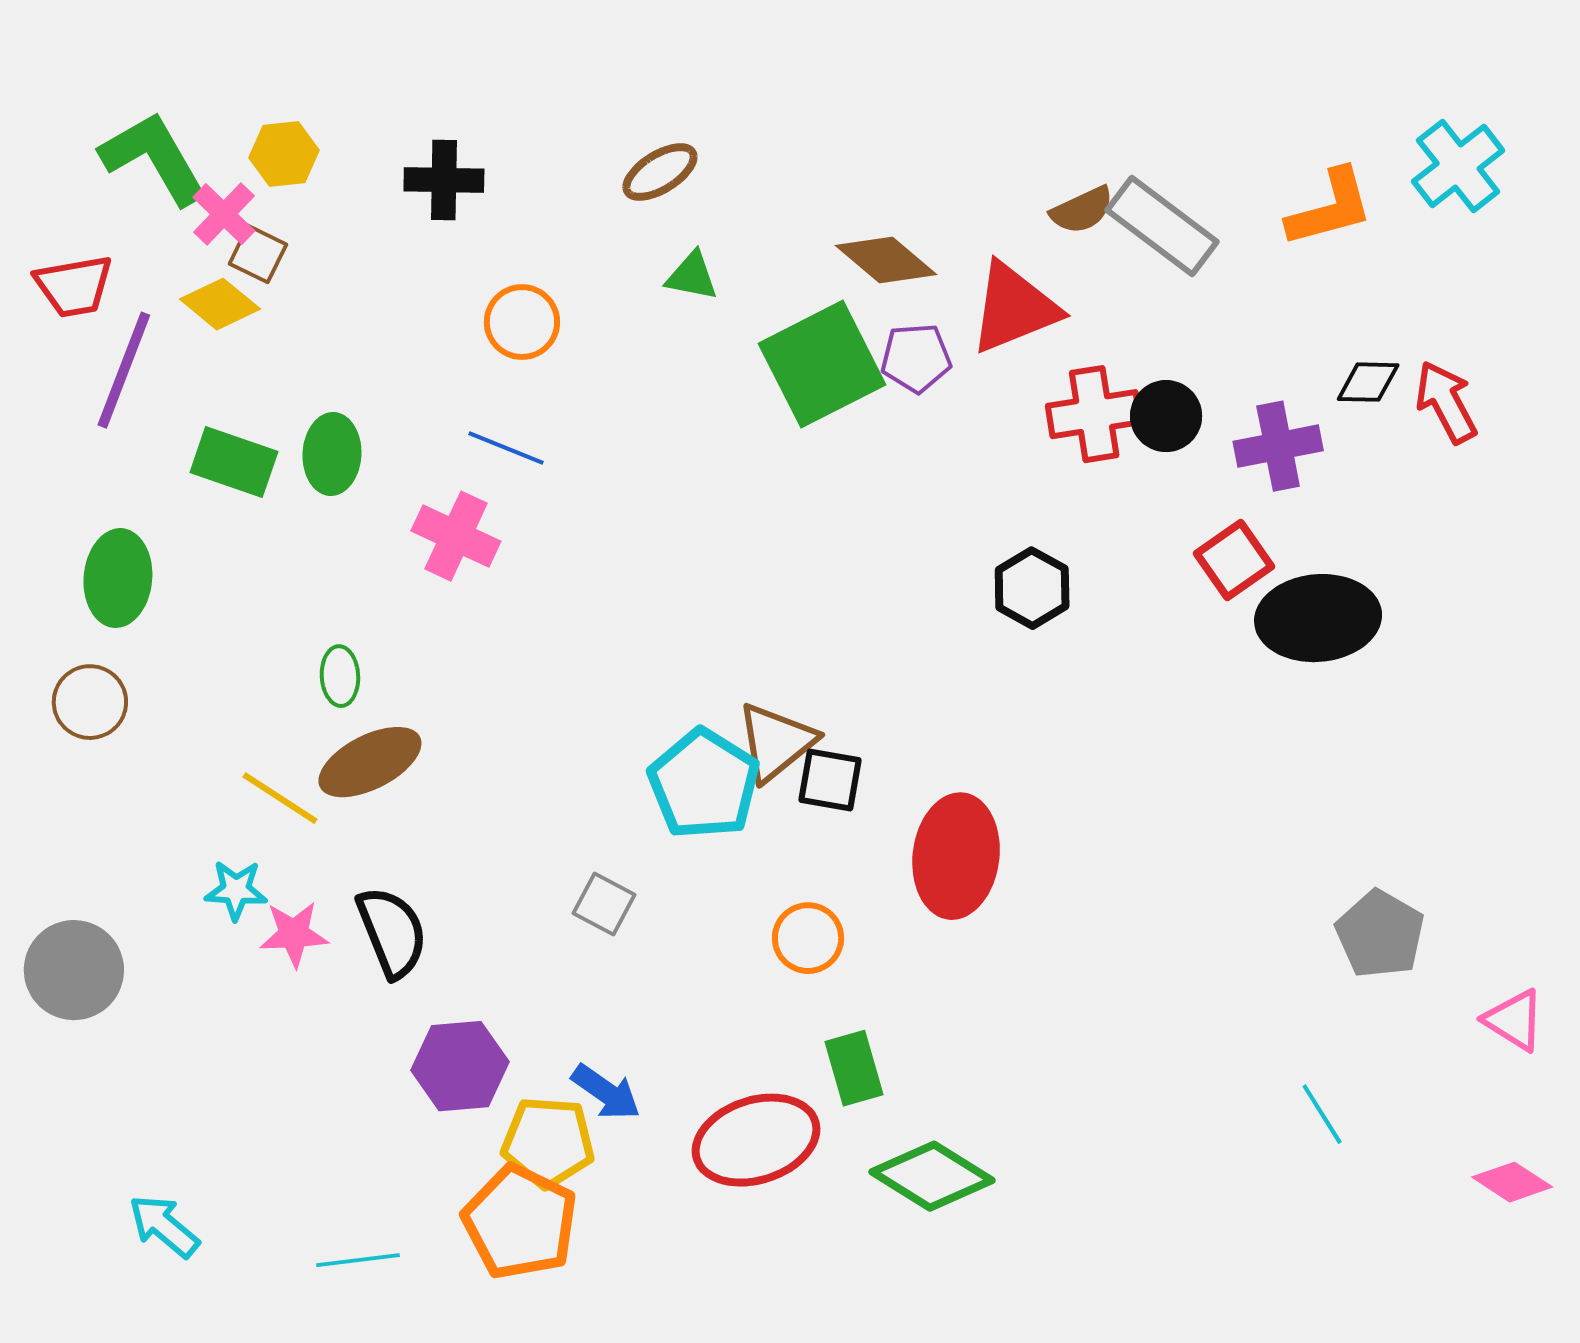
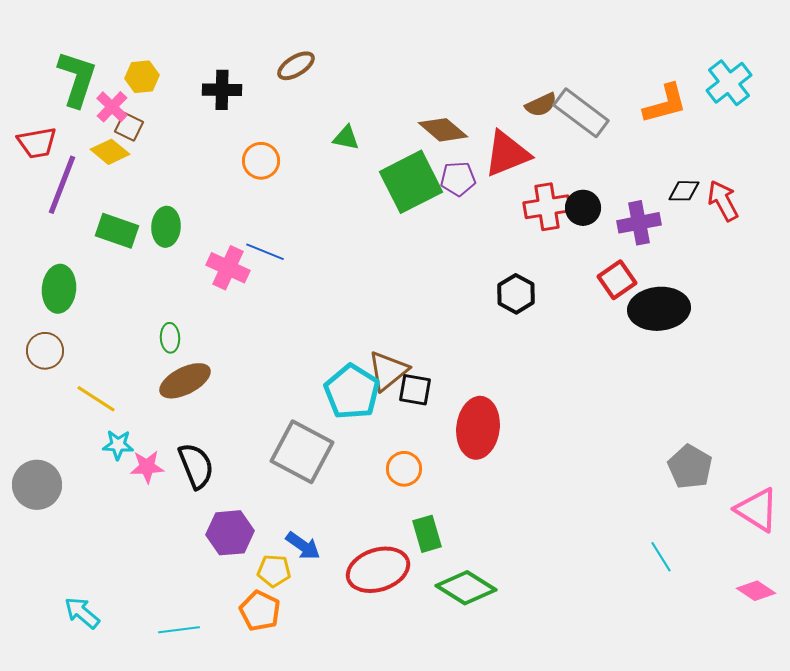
green L-shape: (154, 158) -> (77, 79), turned 48
brown ellipse: (660, 172) -> (296, 66), moved
blue line: (506, 448) -> (265, 252), moved
yellow line: (280, 798) -> (96, 399), moved
gray square: (604, 904) -> (302, 452), size x2.0
pink triangle: (1514, 1020) -> (757, 510), size x1.4
yellow pentagon: (548, 1142) -> (274, 571), size x0.7
orange pentagon: (520, 1222) -> (260, 611), size x0.7

